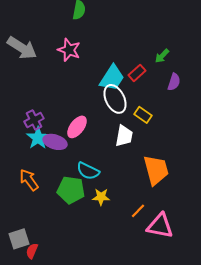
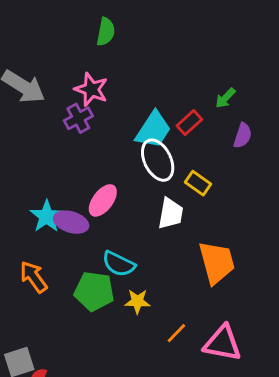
purple cross: (34, 120) -> (78, 118), moved
orange line: (138, 211) -> (176, 333), moved

